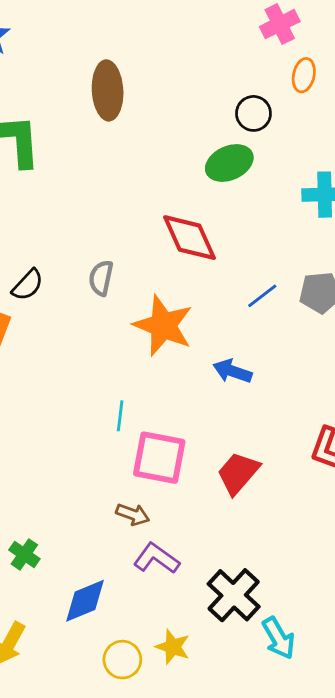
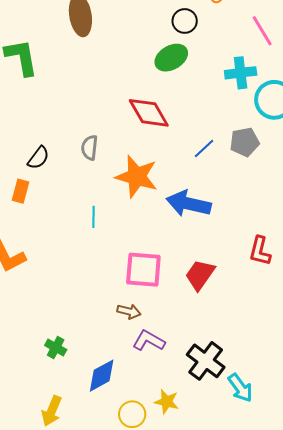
blue arrow: (232, 371) -> (189, 204), size x1.6
cyan line: (120, 416) -> (93, 217), moved

